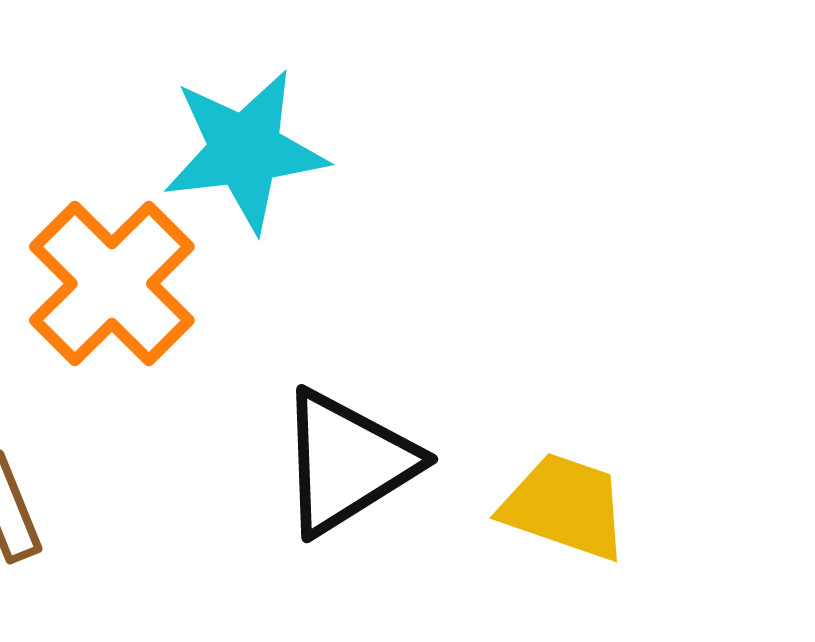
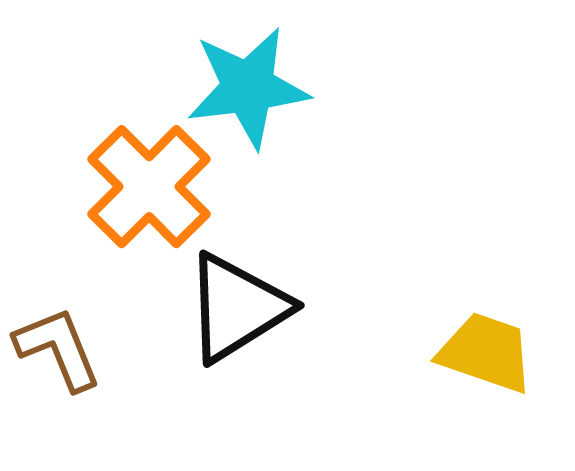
black triangle: (347, 462) -> (237, 308), moved

